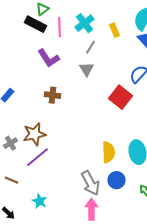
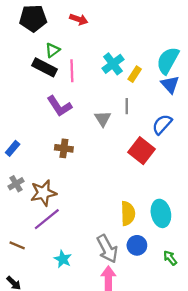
cyan cross: (84, 23) -> (113, 64), moved
yellow rectangle: (114, 30) -> (135, 74), turned 56
gray line: (90, 47) -> (127, 106), moved, turned -32
gray cross: (10, 143) -> (16, 184), moved
cyan star: (39, 201) -> (63, 259), moved

